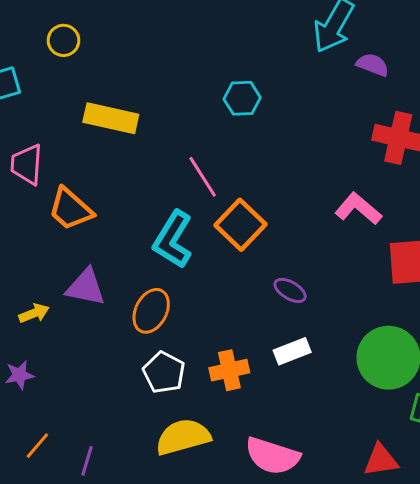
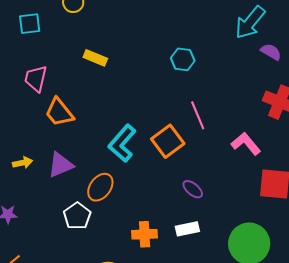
yellow rectangle: (111, 118) -> (95, 58), size x0.7
pink line: (203, 177) -> (198, 115), moved
purple triangle: (86, 287) -> (61, 165), turned -44
yellow arrow: (34, 313) -> (23, 163), moved
white pentagon: (164, 373) -> (77, 216), moved

